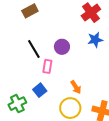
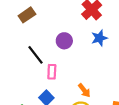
purple circle: (62, 47) -> (64, 41), moved

